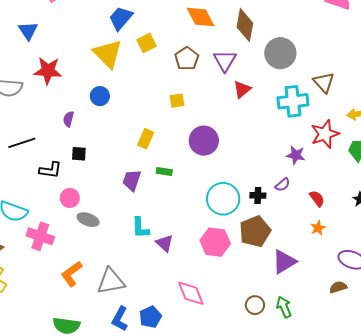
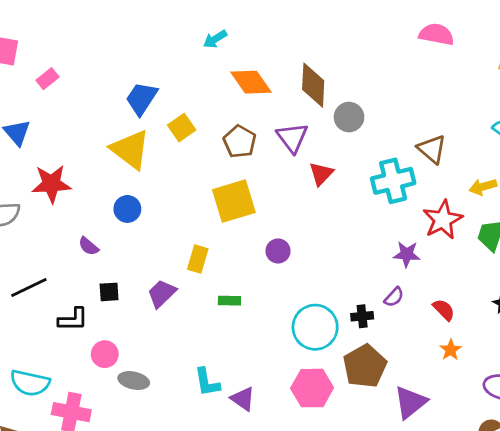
gray circle: (280, 53) -> (349, 117), moved, size x0.7
yellow square: (177, 101) -> (234, 201), size x2.0
purple semicircle: (68, 119) -> (89, 246), turned -56
purple circle: (204, 141) -> (278, 251), size x0.6
purple trapezoid: (132, 180) -> (162, 293), moved, turned 35

